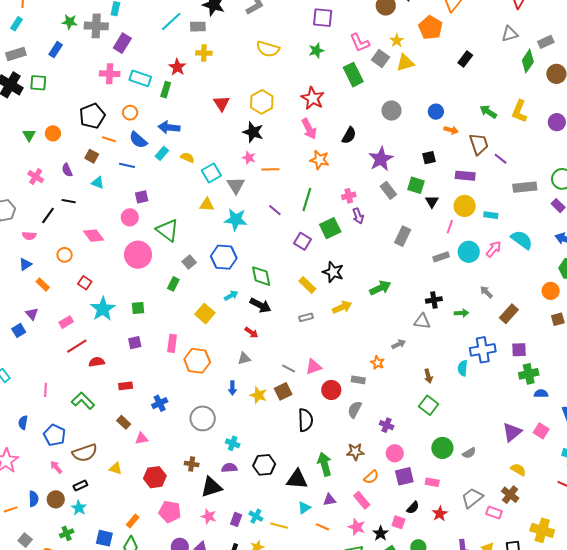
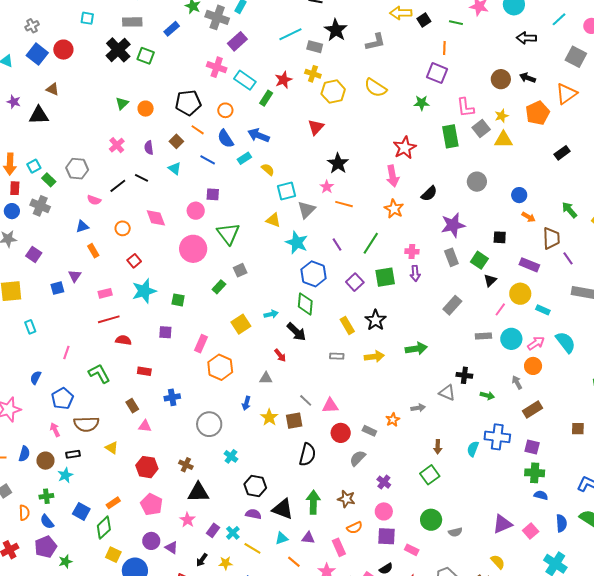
yellow hexagon: (262, 102) -> (333, 92), moved
blue hexagon: (224, 257) -> (314, 274), moved
orange circle: (551, 291) -> (533, 366), moved
purple semicircle: (229, 468) -> (253, 514), moved

